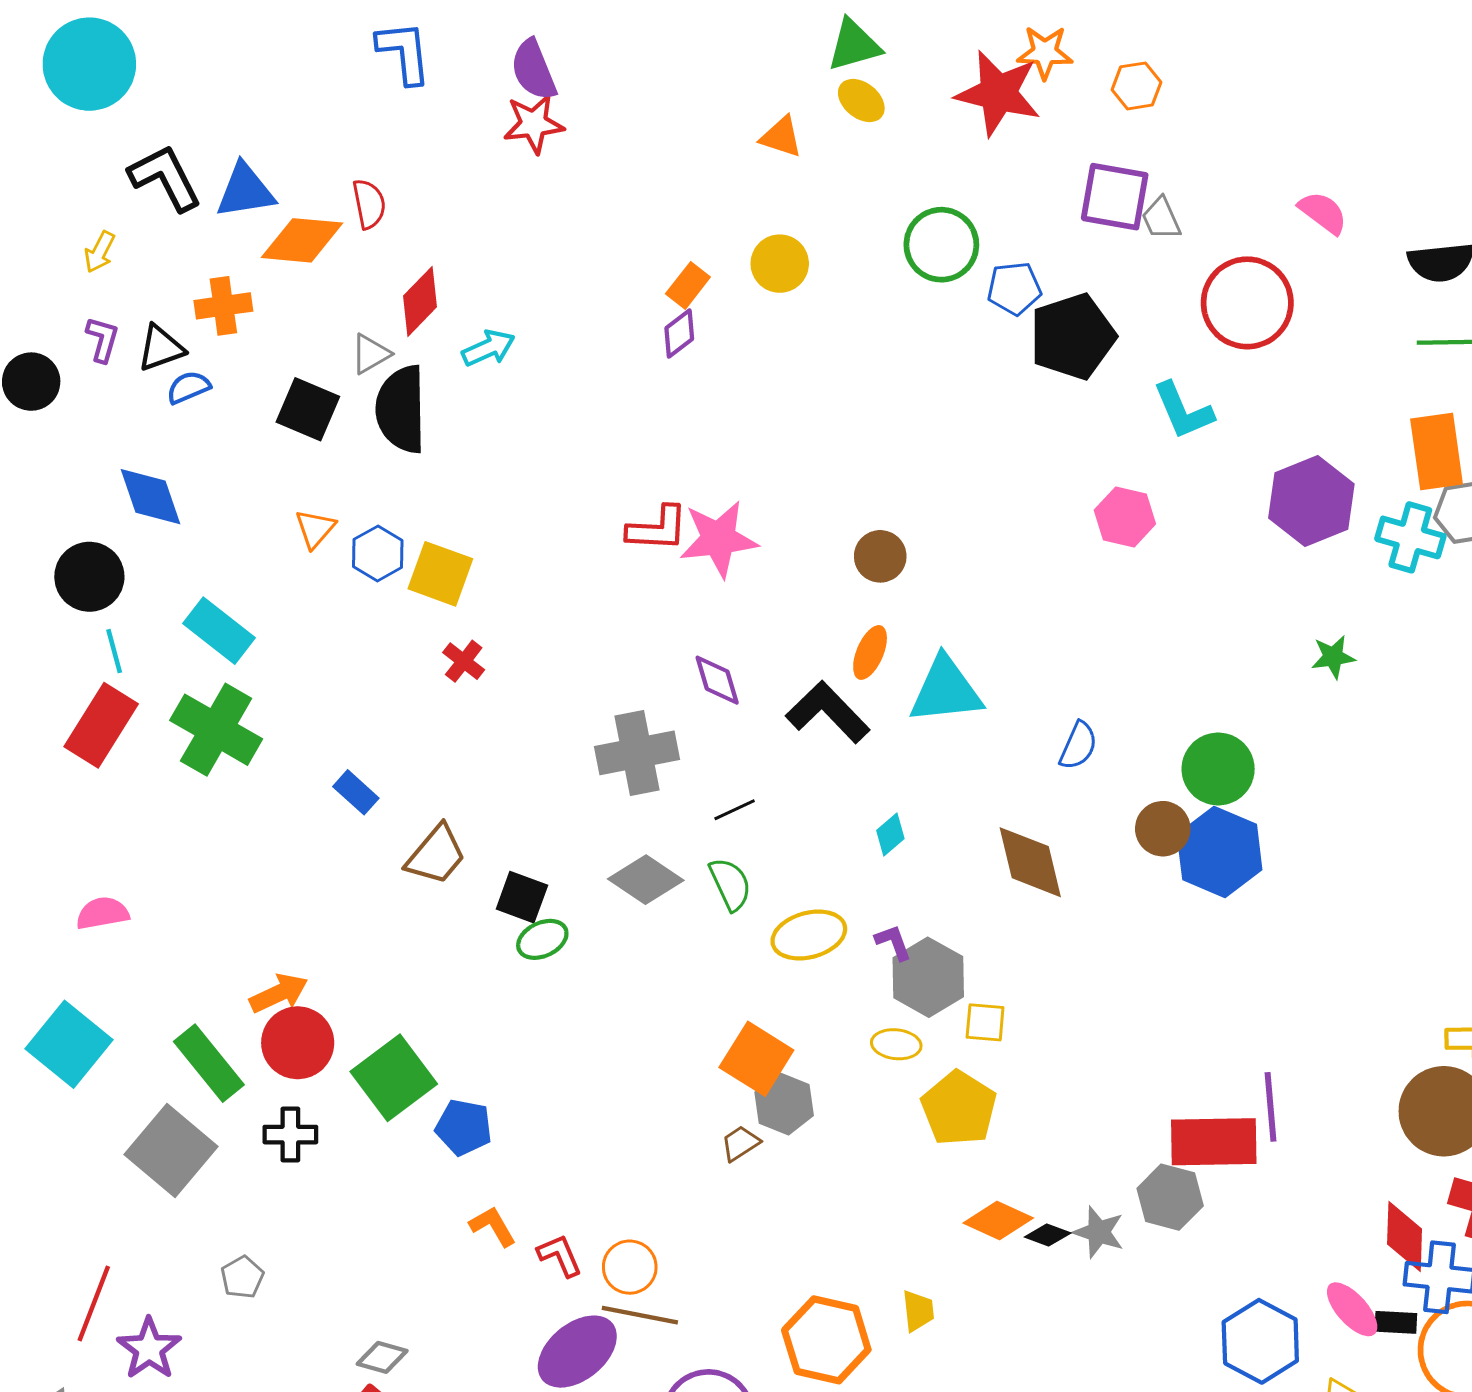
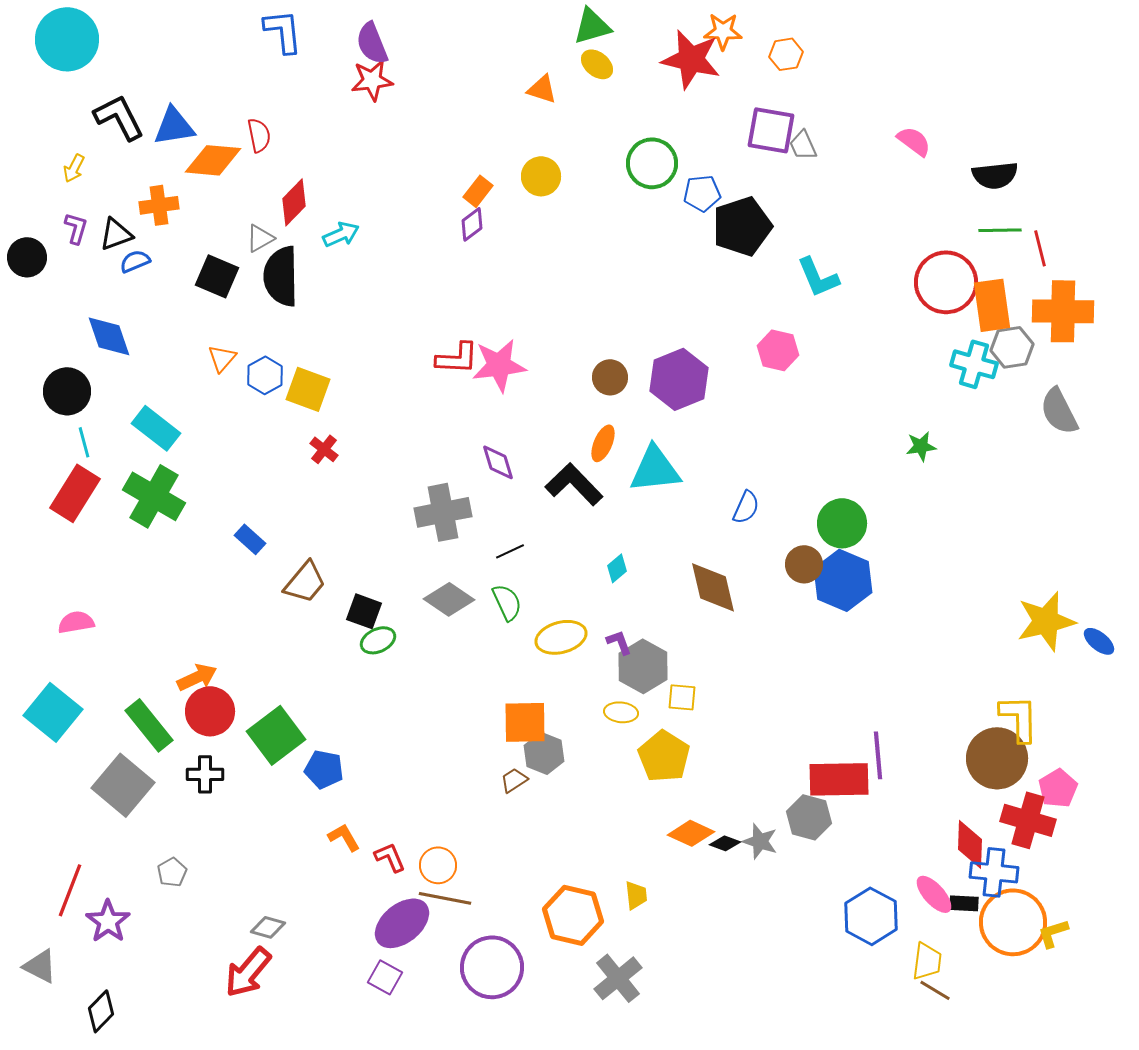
red circle: (1247, 303) -> (946, 282), moved
purple hexagon: (1311, 501) -> (679, 379), moved
orange square: (756, 1059) -> (525, 722), turned -33

